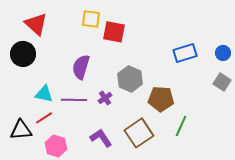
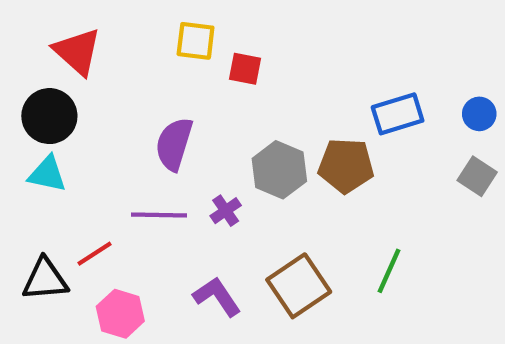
red square: (114, 32) -> (245, 69), size x0.7
cyan triangle: (44, 94) -> (47, 174), moved
brown pentagon: (161, 99) -> (346, 165), moved

